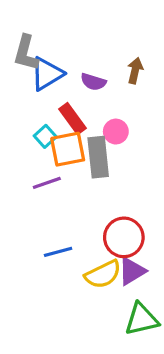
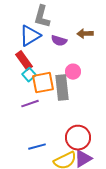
gray L-shape: (26, 53) -> (42, 17), moved
brown arrow: (135, 71) -> (85, 34), turned -105
red rectangle: (73, 119) -> (24, 61), moved

